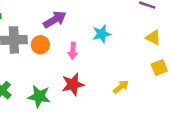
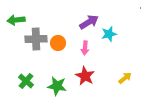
purple arrow: (55, 20) -> (89, 22), moved
red star: (73, 84) -> (85, 76), turned -30

